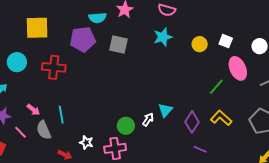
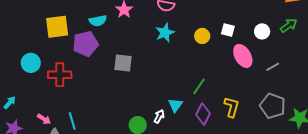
yellow square: (37, 28) -> (57, 27), moved
gray square: (119, 44) -> (123, 63), moved
cyan circle: (17, 62) -> (31, 63), moved
green line: (216, 87) -> (199, 86), moved
yellow L-shape: (221, 118) -> (232, 107), turned 70

